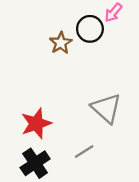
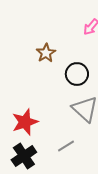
black circle: (90, 29) -> (77, 74), moved

